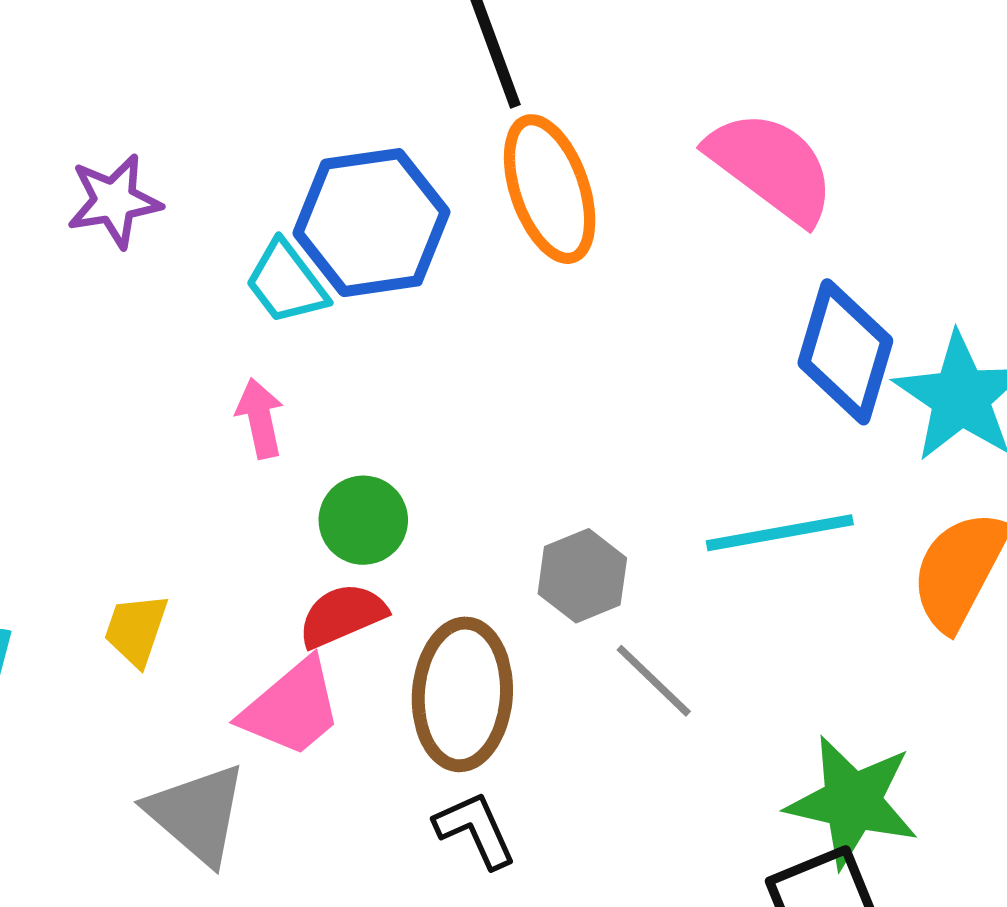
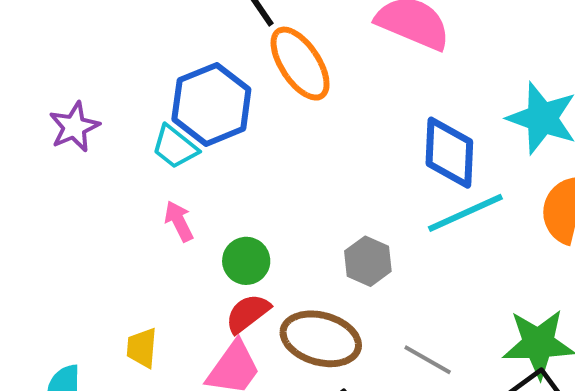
blue diamond: (845, 352) -> (449, 153), moved
gray line: (654, 681) -> (428, 360), moved
brown ellipse: (462, 694) -> (321, 339), turned -64

